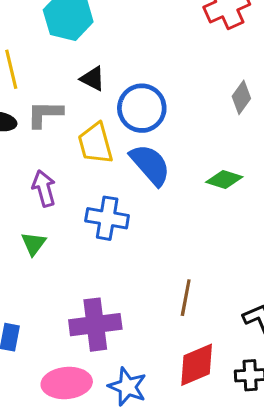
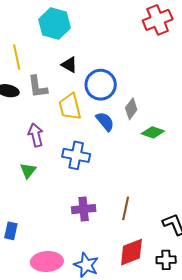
gray diamond: (241, 97) -> (131, 109), moved
gray L-shape: (45, 114) -> (38, 87), turned -100
blue semicircle: (150, 165) -> (105, 121), size x0.7
purple cross: (95, 325) -> (84, 209), moved, size x0.7

